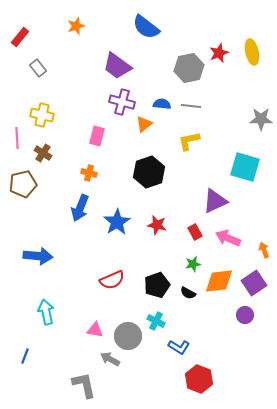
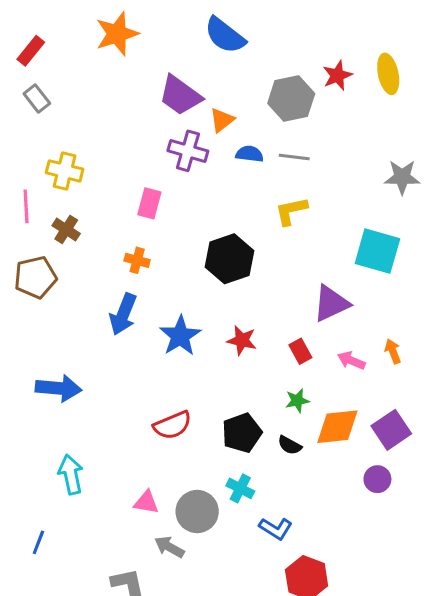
orange star: (76, 26) -> (117, 34), size x1.6
gray rectangle: (38, 68) -> (37, 99), moved
orange triangle: (144, 124) -> (222, 120), moved
pink arrow: (228, 238) -> (351, 360), size x0.7
orange arrow: (264, 250) -> (393, 351), moved

